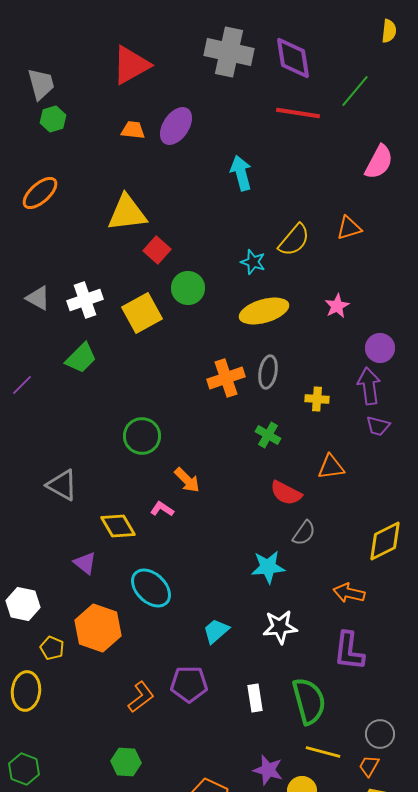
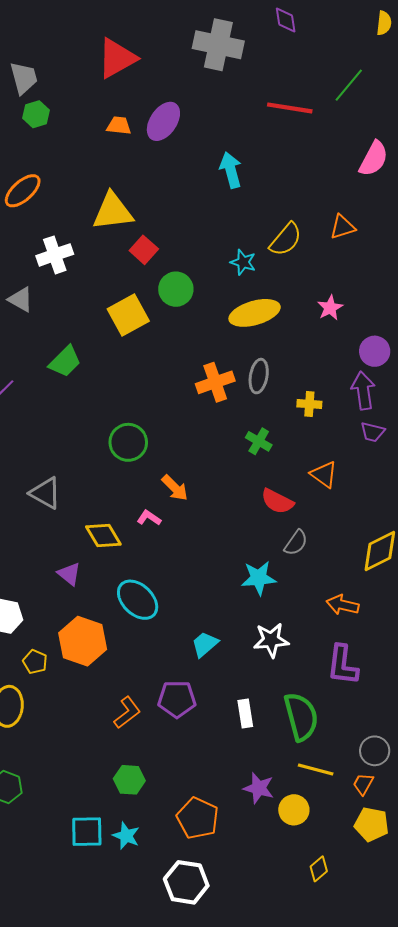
purple diamond: (293, 58) -> (286, 20), moved, size x0.6
white cross: (85, 300) -> (55, 255), moved
orange triangle: (331, 467) -> (324, 474), turned 44
green hexagon: (126, 762) -> (129, 780), moved

